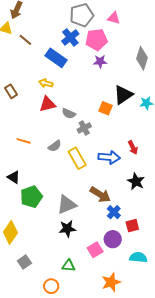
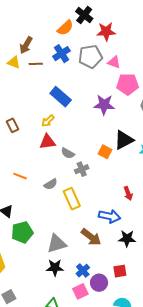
pink triangle: (114, 18) -> (114, 62), moved
blue cross: (70, 37) -> (62, 54), moved
brown line: (25, 40) -> (36, 64), moved, turned -48
pink pentagon: (96, 40) -> (128, 84), moved
purple star: (100, 61) -> (104, 105), size x1.5
yellow arrow: (46, 83) -> (48, 121), turned -64
blue arrow: (109, 157) -> (110, 216), moved
black star: (136, 181) -> (127, 238), moved, turned -30
blue cross: (114, 212) -> (83, 271), moved

